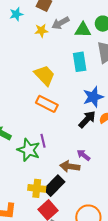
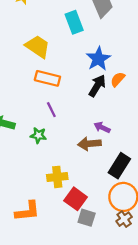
purple line: (43, 141) -> (51, 110), moved
green star: (29, 150) -> (38, 135), size x0.6
black rectangle: (54, 186) -> (119, 166), moved

